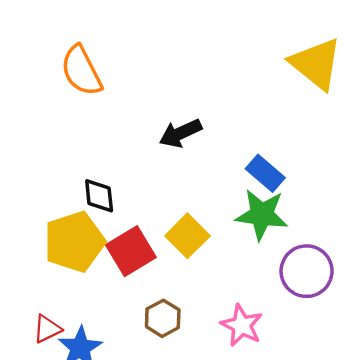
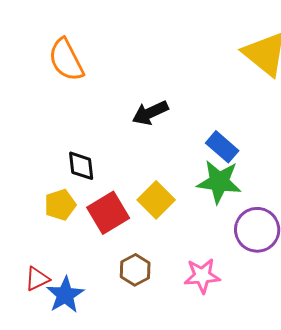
yellow pentagon: (74, 242) -> (60, 205), size x0.6
pink star: (242, 325) -> (202, 276), turned -30

